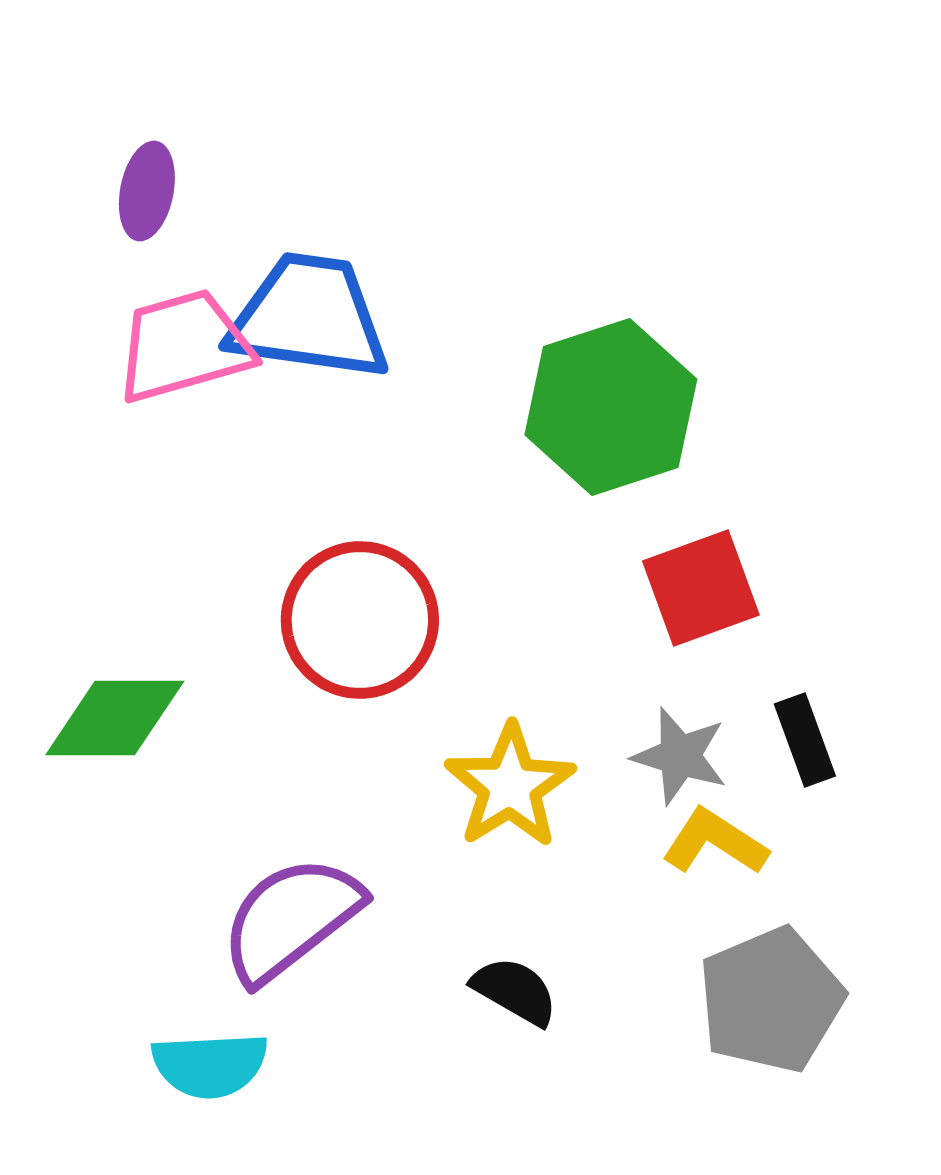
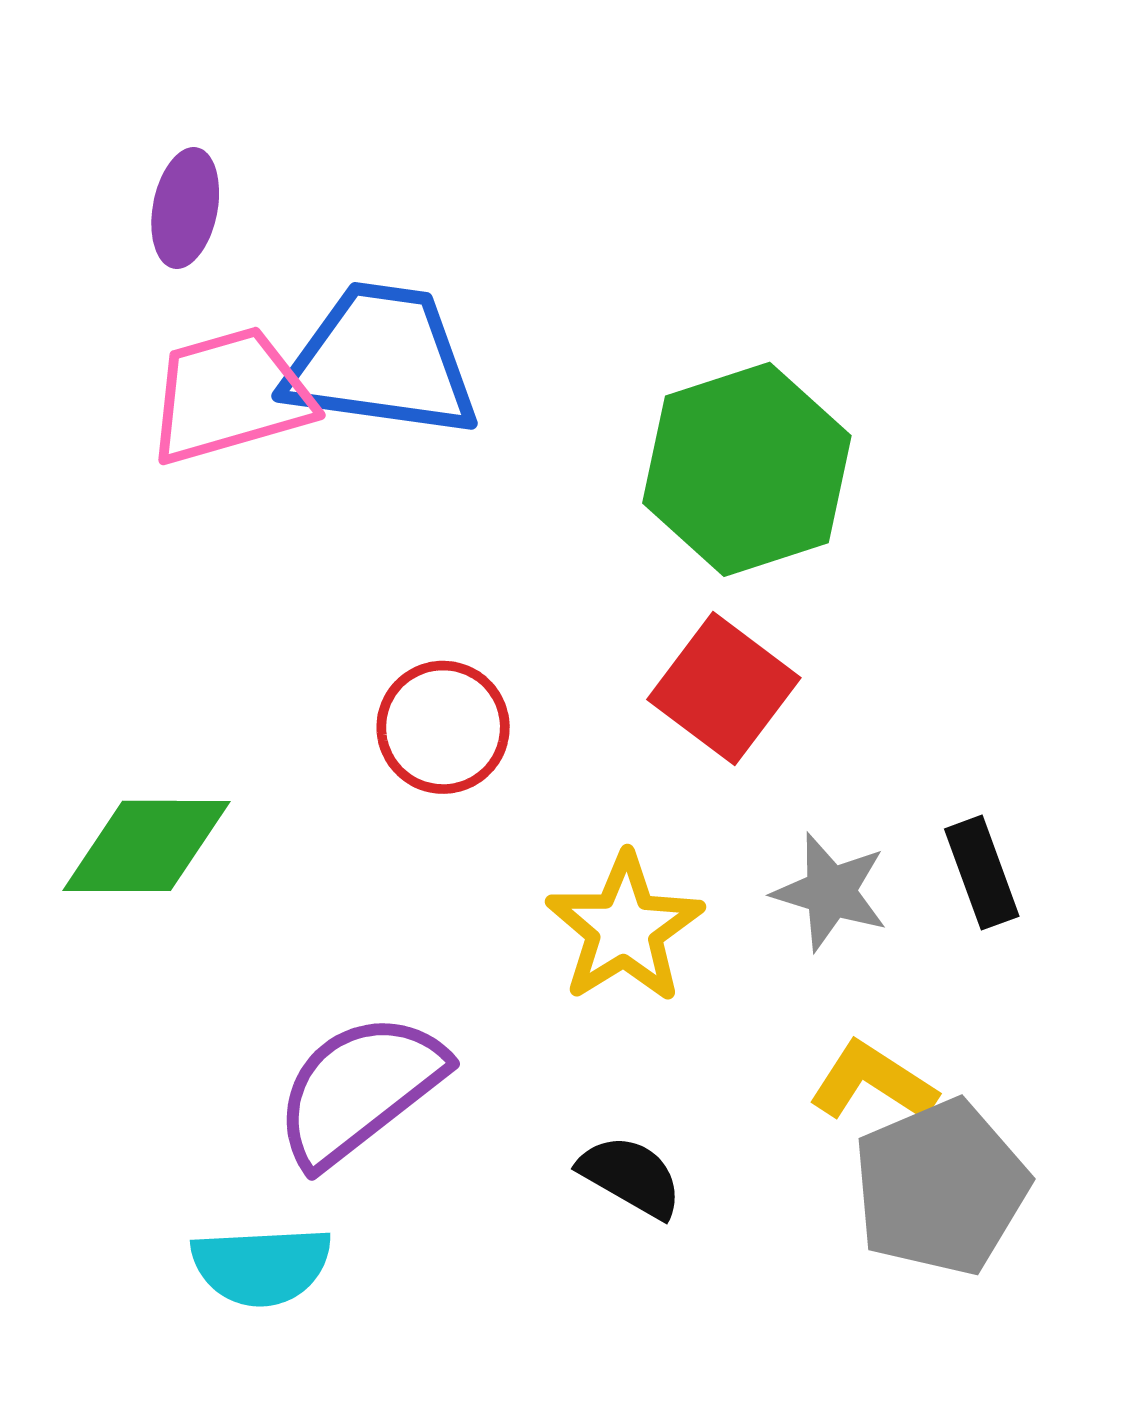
red square: (701, 588) -> (724, 689), moved, turned -33
red circle: (360, 620) -> (443, 727), size x0.7
yellow L-shape: (715, 842) -> (873, 1082), moved

